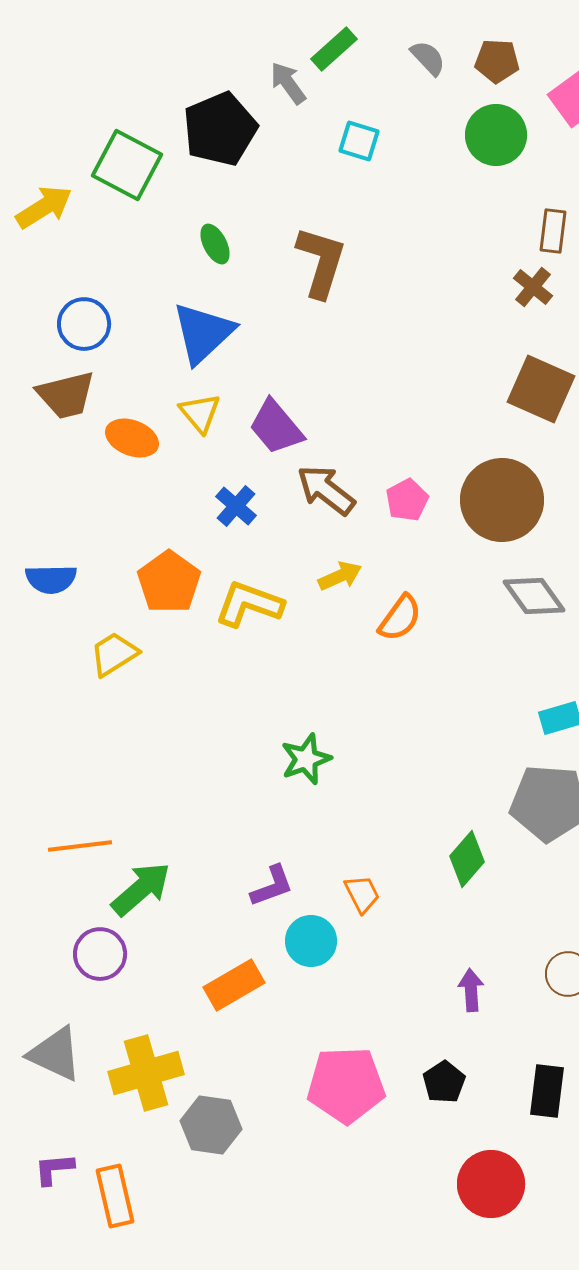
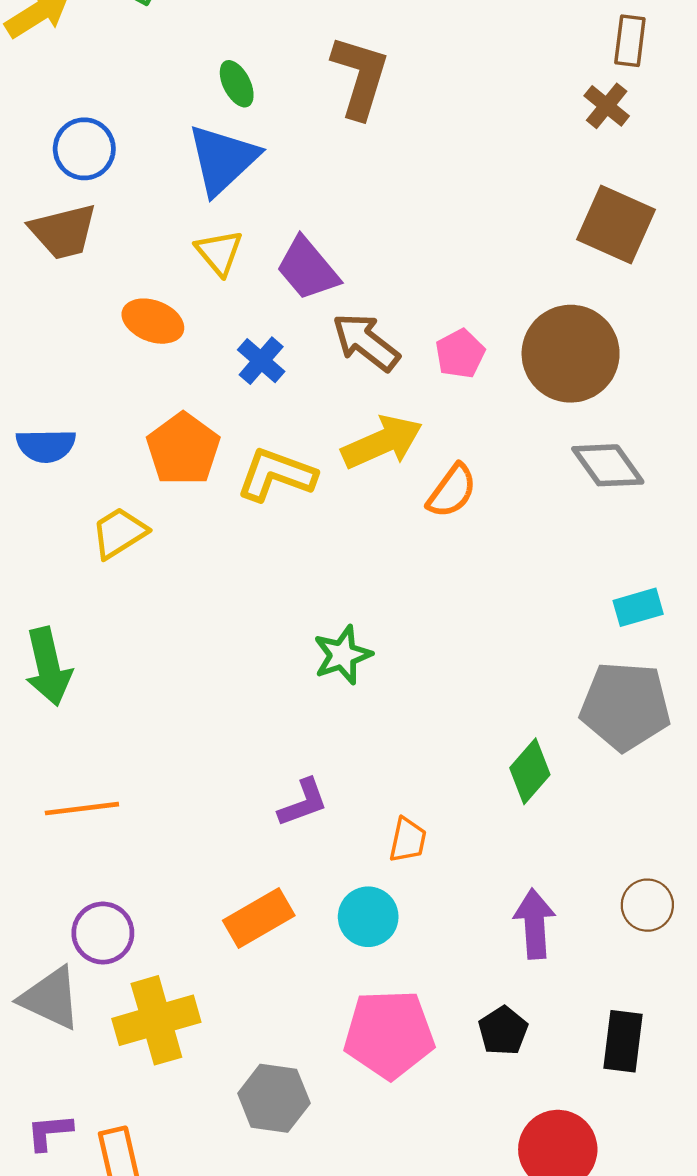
green ellipse: (215, 244) -> (237, 84), moved
orange ellipse: (132, 438) -> (153, 321), moved
yellow arrow: (340, 576) -> (382, 442), size x1.6
orange line: (80, 846) -> (82, 809), moved
green arrow: (141, 889) -> (48, 667), moved, turned 118
orange trapezoid: (362, 894) -> (408, 840), moved, turned 39
cyan circle: (311, 941) -> (368, 917), moved
purple circle: (100, 954) -> (103, 933), moved
purple arrow: (471, 990) -> (535, 924), size x1.4
gray hexagon: (211, 1125) -> (274, 1098), moved

